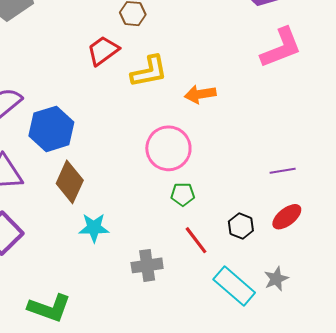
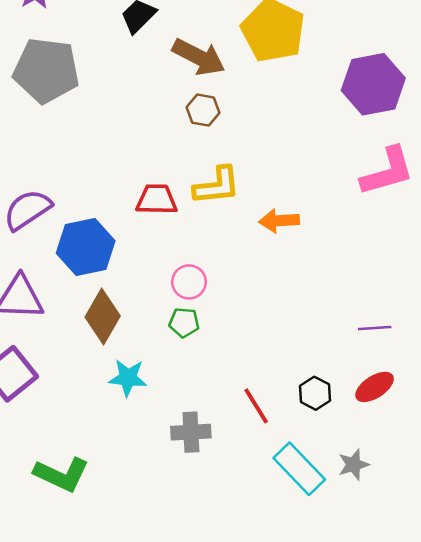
red trapezoid: (103, 51) -> (157, 200), moved, turned 32
pink circle: (168, 148) -> (189, 282), moved, size x0.6
green pentagon: (183, 194) -> (184, 323), moved

